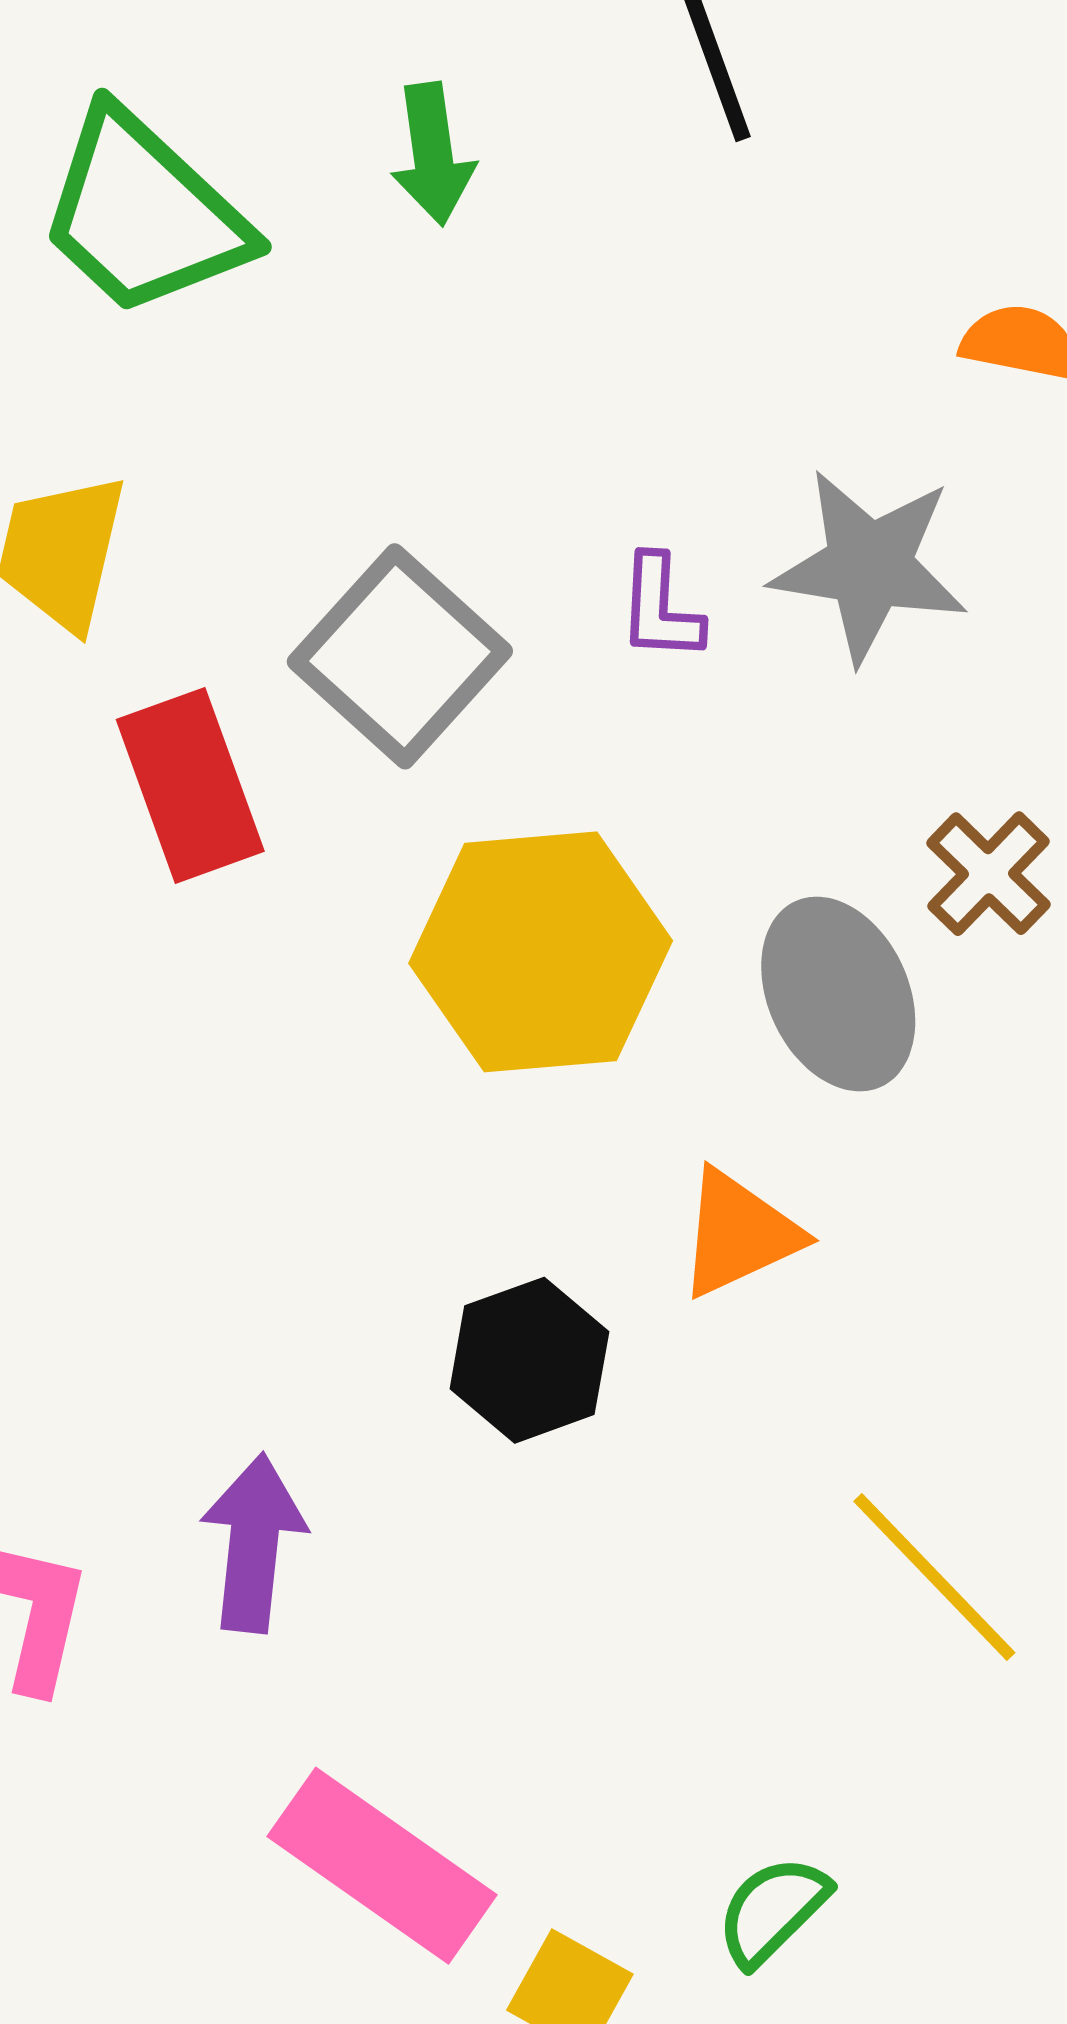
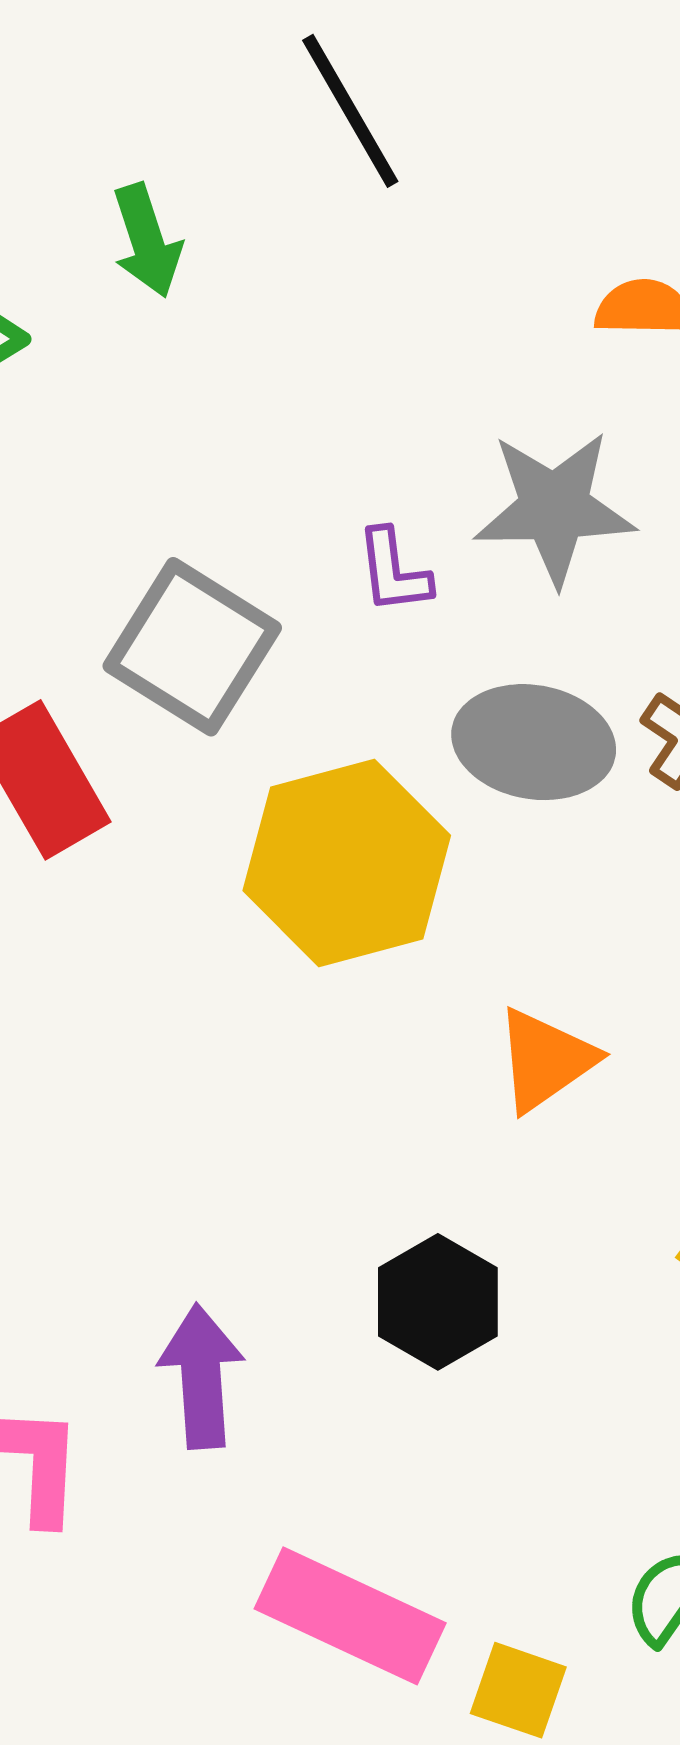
gray ellipse: (838, 994) -> (534, 742), moved, turned -45
black hexagon: (529, 1360) -> (438, 1302), moved

